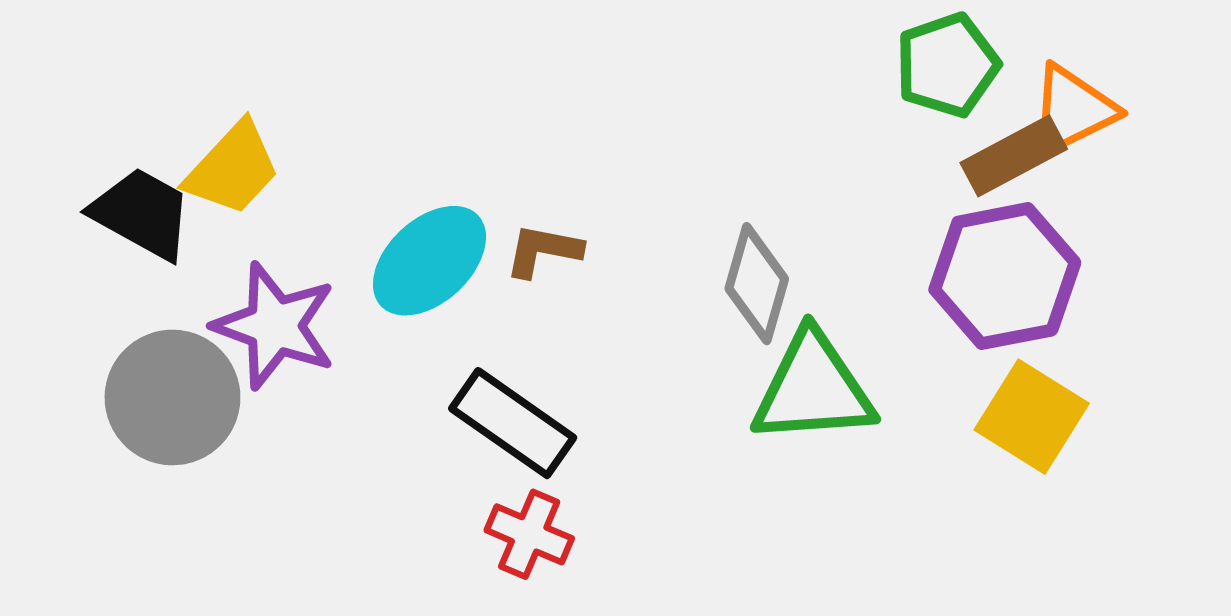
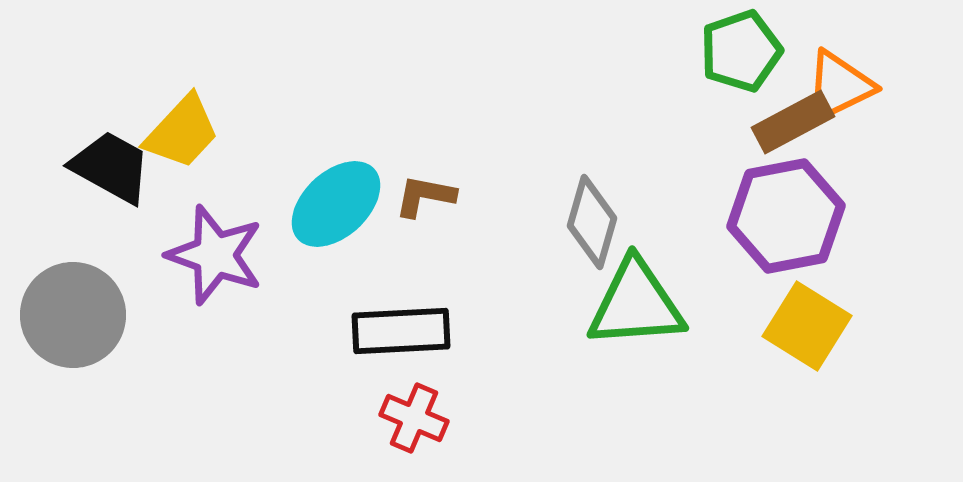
gray circle: (172, 397) -> (73, 315), moved
black rectangle: (513, 423) -> (401, 331), turned -38

